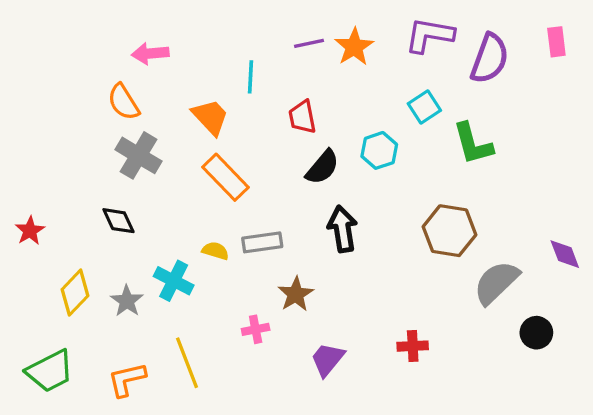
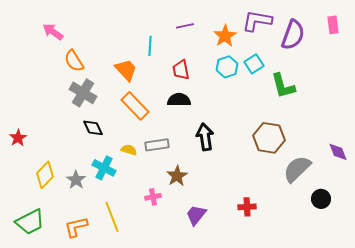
orange star: (354, 47) -> (225, 36), moved
pink arrow: (150, 53) -> (53, 32), moved, turned 40
cyan hexagon: (379, 150) -> (227, 67), moved
black semicircle: (322, 167) -> (179, 100), moved, turned -130
black diamond: (118, 221) -> (93, 128), moved

